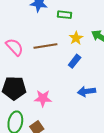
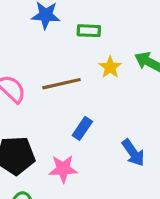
blue rectangle: (75, 61) -> (82, 128), moved
blue arrow: (87, 91) -> (133, 153), turned -114

